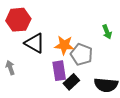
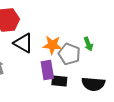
green arrow: (107, 32) -> (88, 44), moved
black rectangle: (71, 82) -> (59, 81), turned 49

